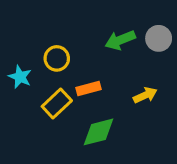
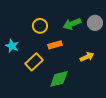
yellow circle: (57, 58) -> (40, 26), moved
orange rectangle: (88, 88) -> (55, 45), moved

